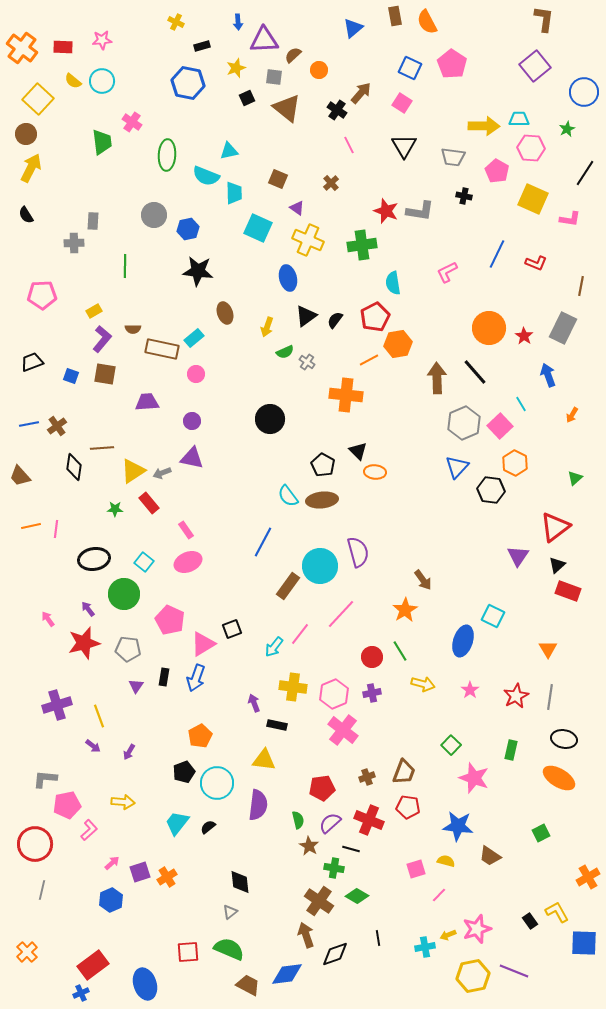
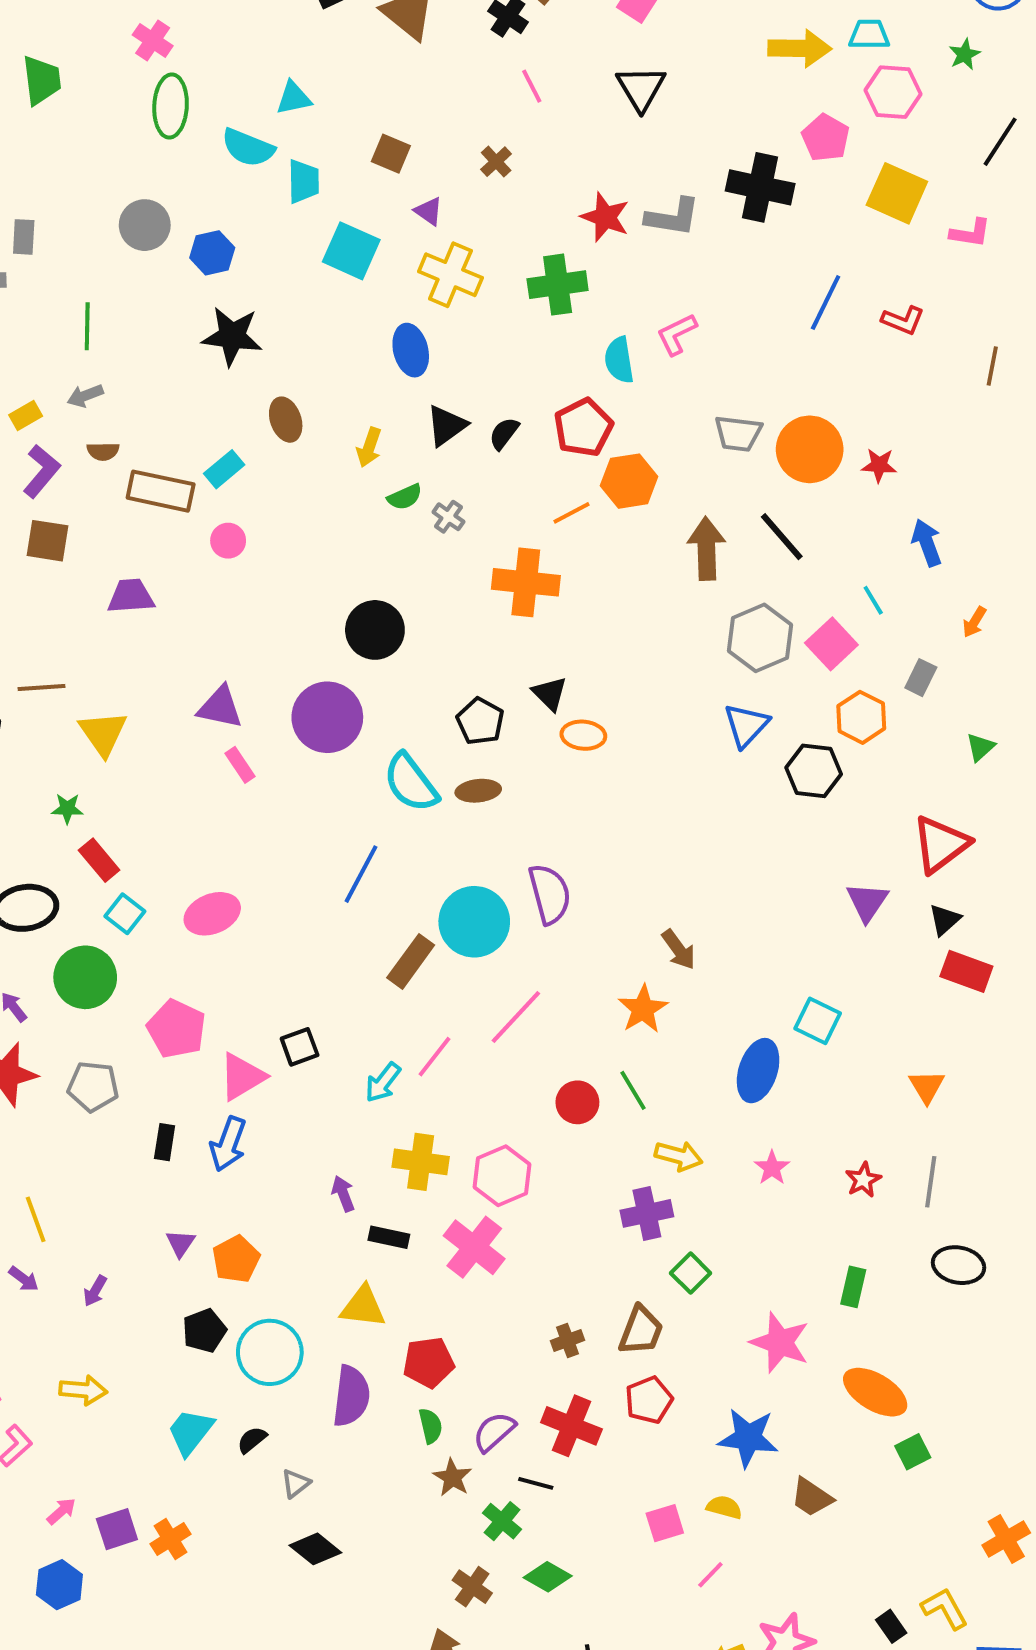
pink cross: (132, 122) -> (153, 40), moved
gray trapezoid: (453, 157) -> (738, 433), moved
black cross: (464, 196) -> (760, 187), size x2.0
pink L-shape: (447, 272) -> (677, 334), moved
gray rectangle: (563, 328) -> (921, 678), moved, size x0.6
red star: (524, 336) -> (879, 465), turned -30
purple circle: (192, 421) -> (327, 717), moved, size x2.0
yellow triangle: (133, 471) -> (103, 733), turned -32
gray arrow: (162, 473) -> (85, 396), moved
cyan semicircle: (288, 496) -> (411, 783), size x1.4
brown ellipse: (322, 500) -> (478, 791), size x0.7
red rectangle: (149, 503) -> (99, 860), moved
pink rectangle: (186, 530) -> (240, 765), moved
purple triangle: (136, 686) -> (180, 1243), moved
purple cross: (372, 693) -> (647, 1213), moved, size x1.4
red star: (516, 696) -> (863, 1180), size x0.7
pink cross: (343, 730) -> (474, 1247), moved
green square: (451, 745) -> (691, 1273), moved
orange ellipse: (559, 778) -> (875, 1392), moved
red pentagon: (322, 788) -> (429, 1362), moved
red pentagon: (408, 807) -> (649, 1400), turned -30
green cross: (334, 868) -> (502, 1521), turned 30
black diamond: (240, 882) -> (315, 1549), turned -45
brown cross: (319, 901) -> (472, 1587), size x0.7
gray triangle: (230, 912) -> (296, 1483), moved

